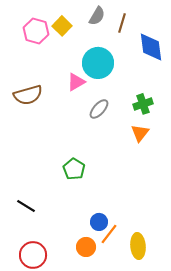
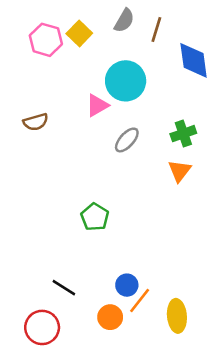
brown semicircle: (28, 95) -> (36, 122), size x0.7
black line: (26, 206) -> (64, 288), moved

